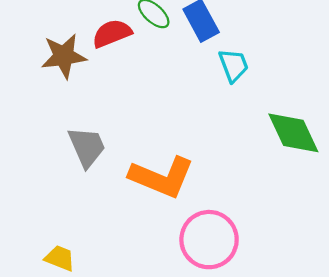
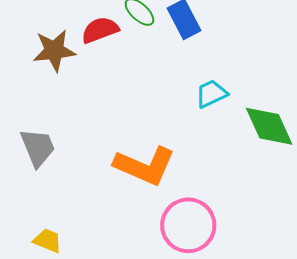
cyan trapezoid: (234, 65) -> (211, 94), moved, turned -96
gray trapezoid: (87, 147) -> (38, 148), moved

